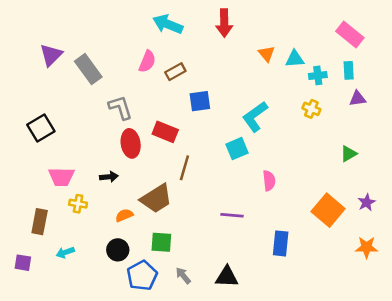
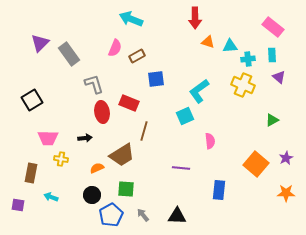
red arrow: (224, 23) -> (195, 18), moved
orange triangle: (267, 54) -> (208, 42), turned -32
purple triangle: (358, 99) -> (279, 77), turned 48
yellow cross: (311, 109) -> (243, 85), size x1.6
cyan arrow: (65, 252) -> (51, 197), turned 40

